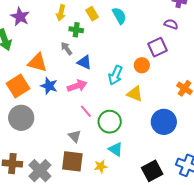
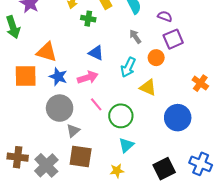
purple semicircle: (171, 24) -> (165, 16), moved
gray arrow: (66, 48) -> (135, 36), moved
orange square: (18, 86) -> (26, 76), turned 30
gray circle: (21, 118) -> (60, 108), moved
gray triangle: (75, 136) -> (73, 131), moved, turned 32
cyan triangle: (116, 149) -> (126, 145), turned 42
yellow star: (101, 166) -> (117, 171), moved

